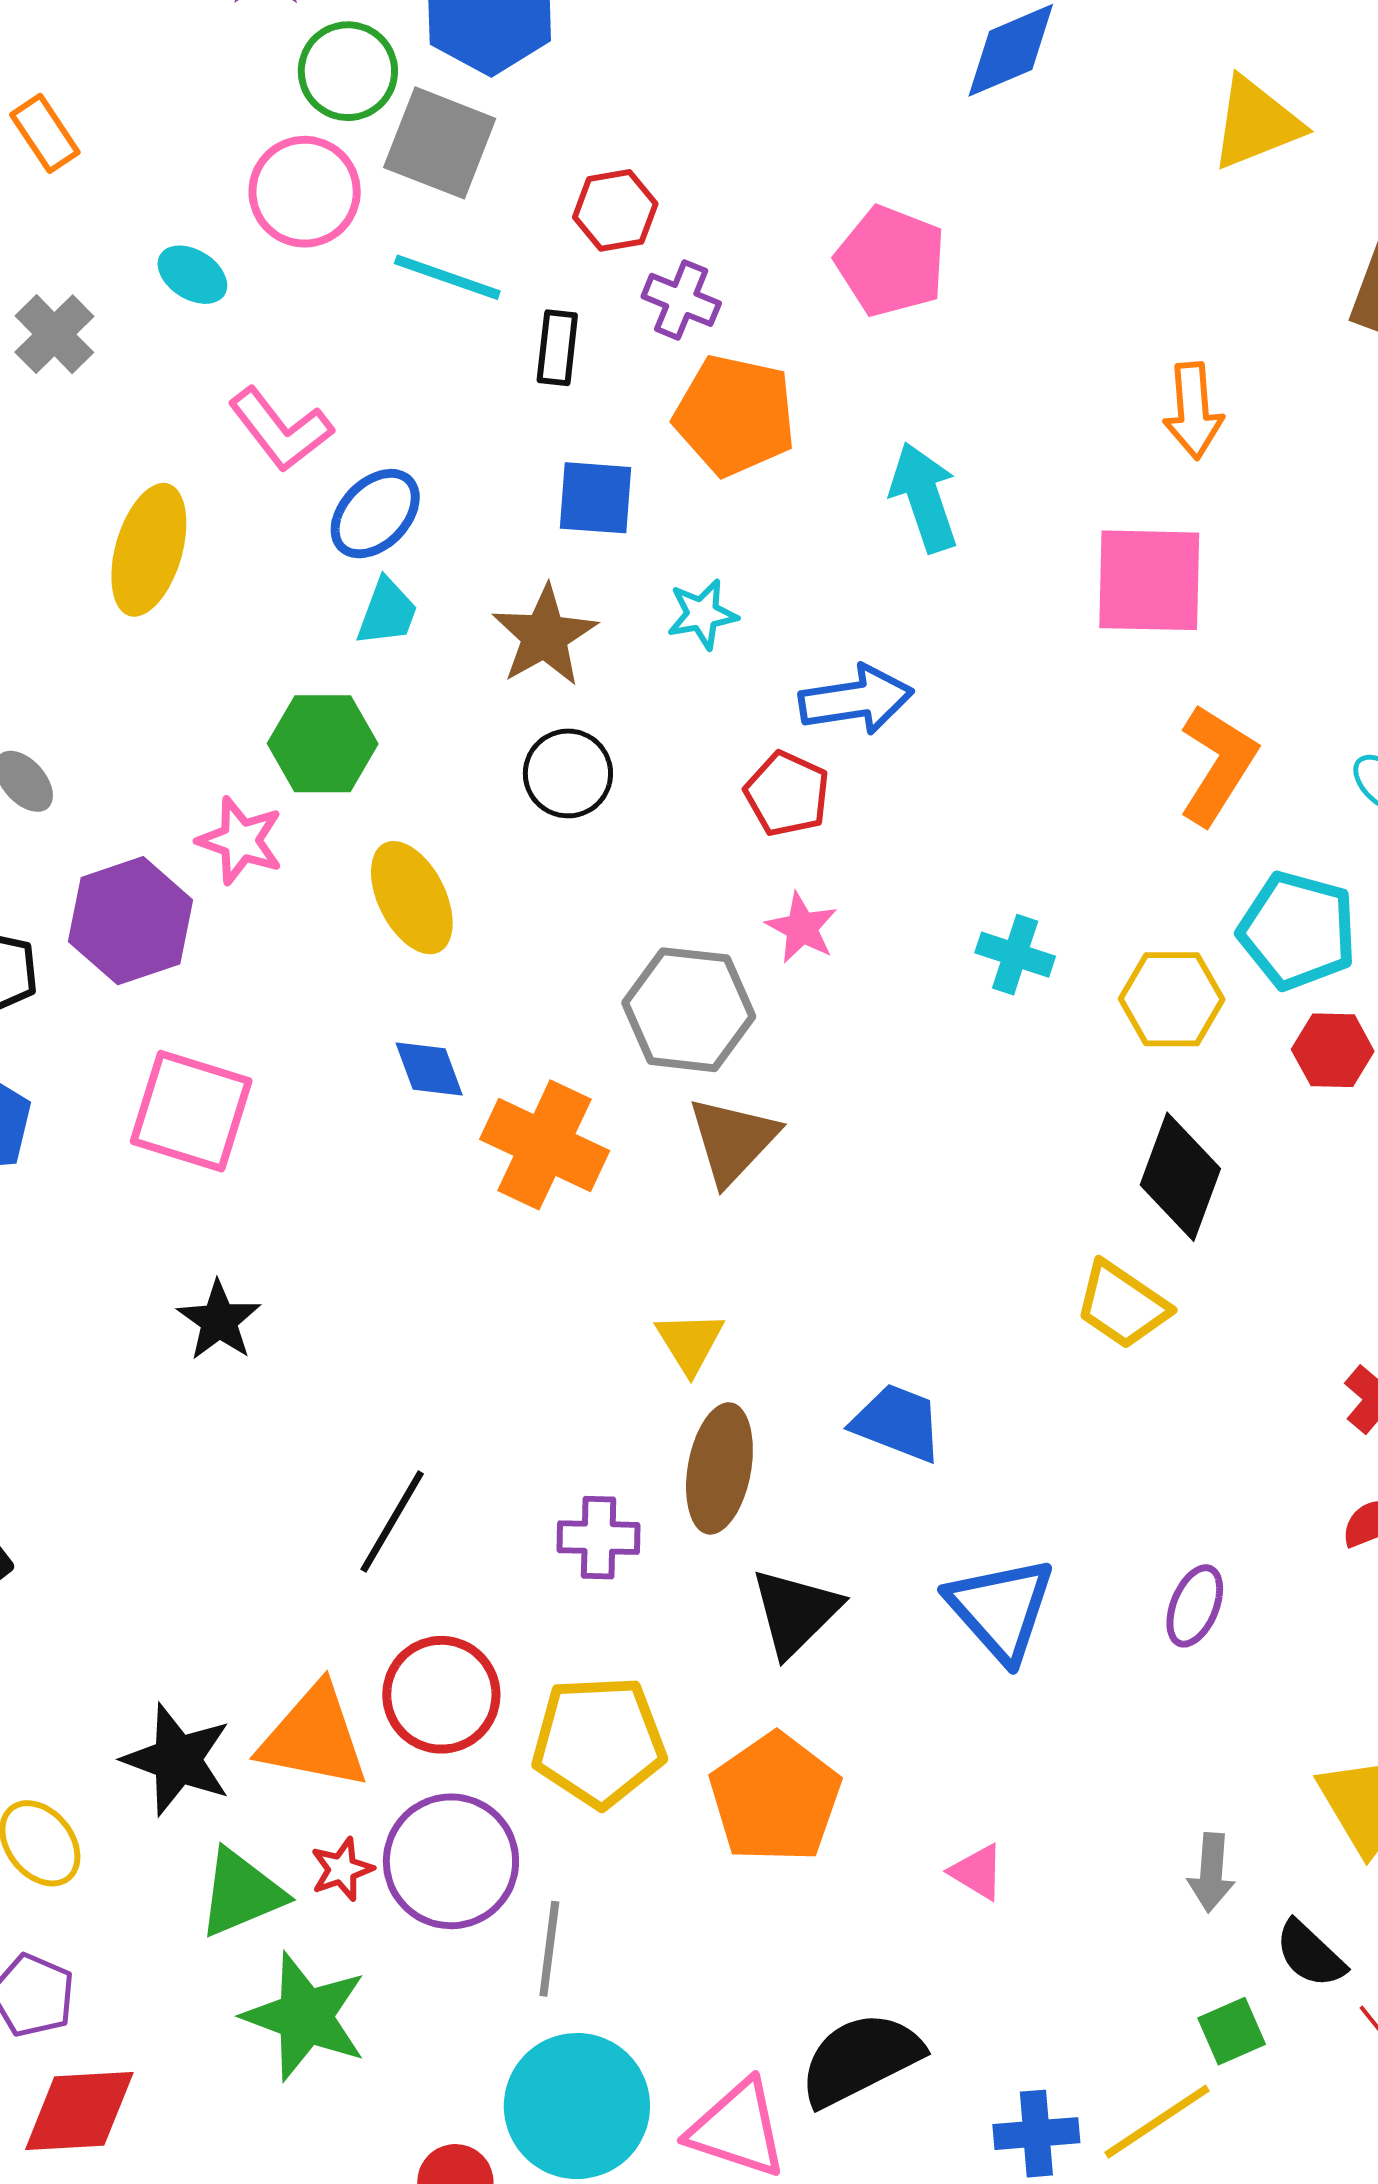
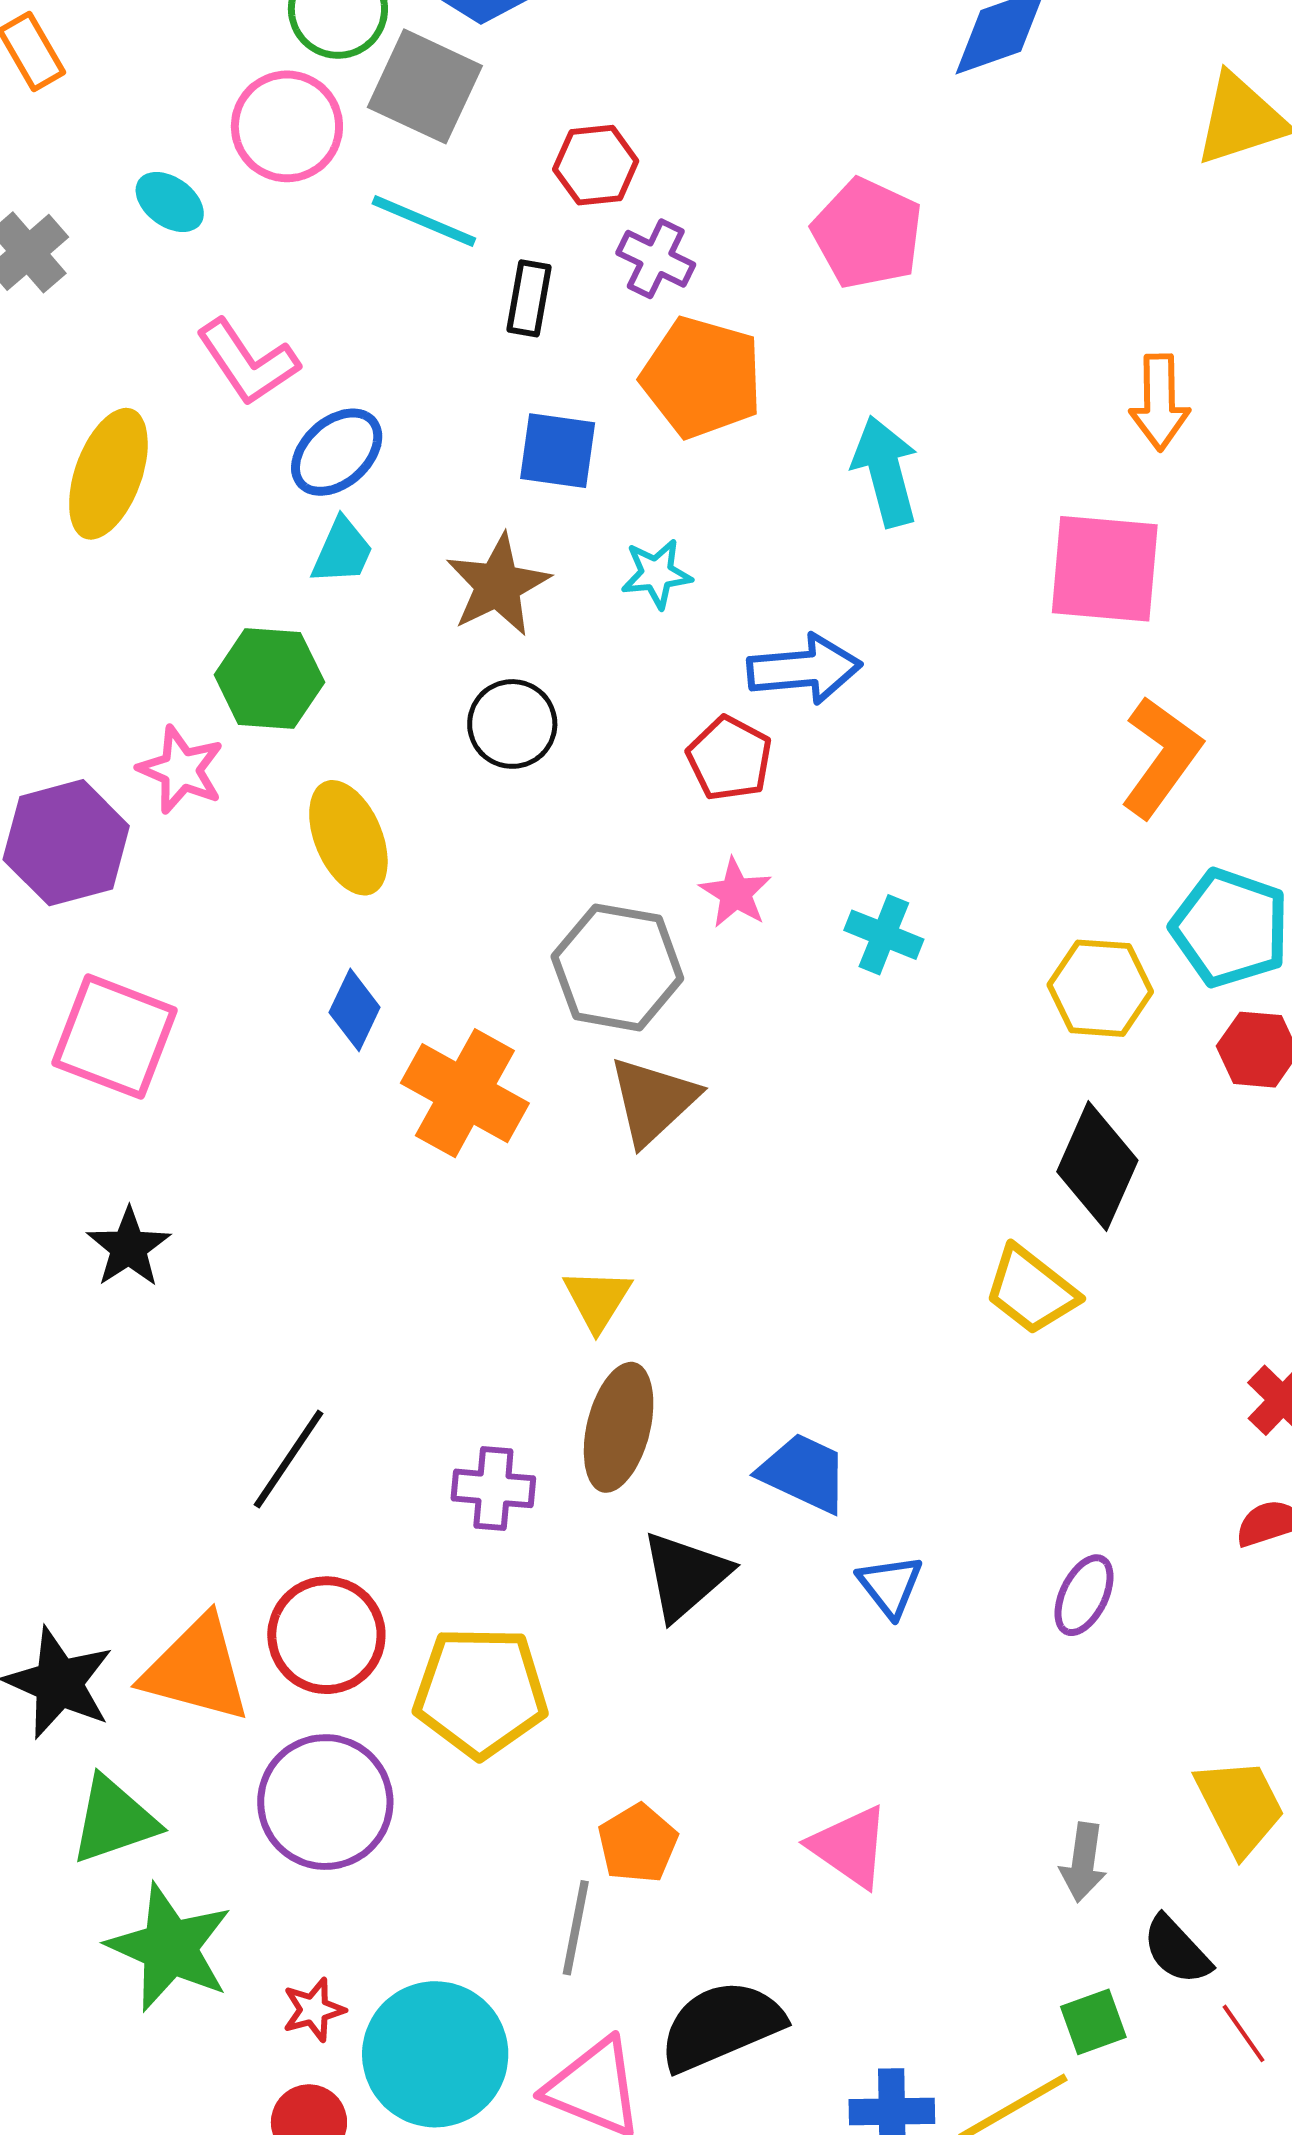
cyan cross: (1015, 955) -> (884, 935), moved
blue diamond: (429, 1069) -> (355, 1010), turned 42
blue trapezoid: (897, 1423) -> (804, 1473), moved
blue triangle: (1001, 1609) -> (890, 1586), size x0.6
orange pentagon: (775, 1798) -> (638, 1843), moved, size x0.6
red star: (342, 1869) -> (314, 2010), moved
pink triangle: (977, 1872) -> (850, 1847), size x1.5
gray line: (549, 1949) -> (576, 1928), moved

